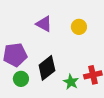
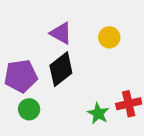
black diamond: (47, 68) -> (61, 69), moved

